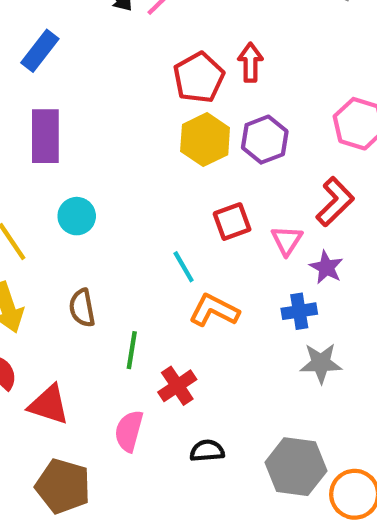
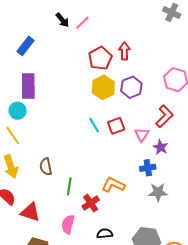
cyan circle: (77, 216) -> (18, 111), moved
cyan line: (184, 267) -> (94, 125), moved
orange L-shape: (214, 310) -> (113, 185), moved

